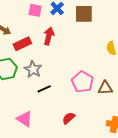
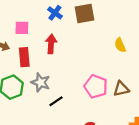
pink square: (35, 10) -> (22, 28), moved
red rectangle: (22, 44) -> (24, 57), turned -60

